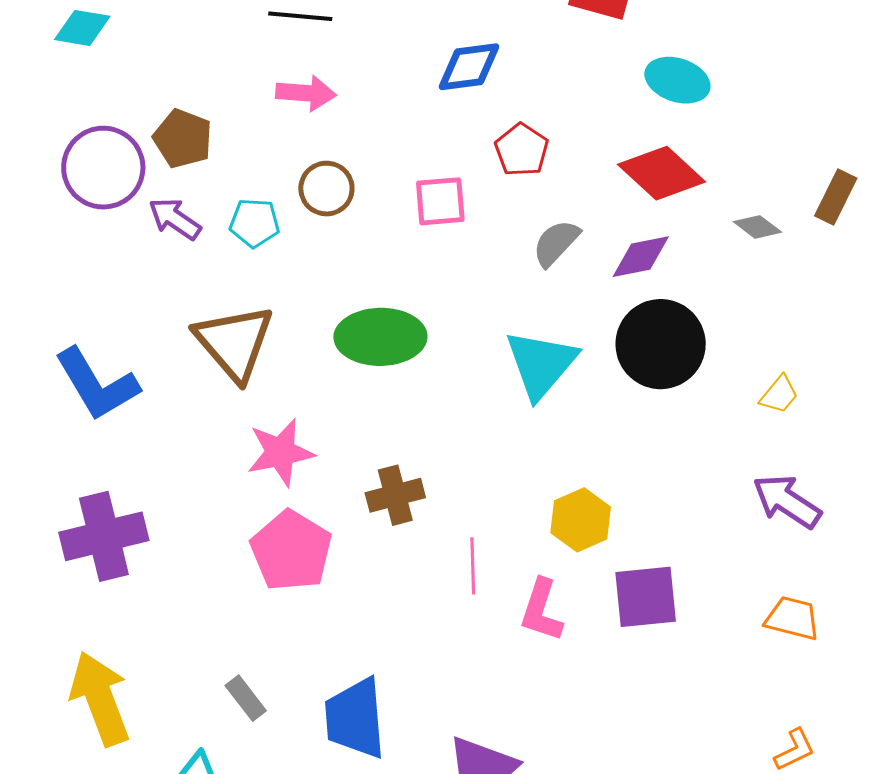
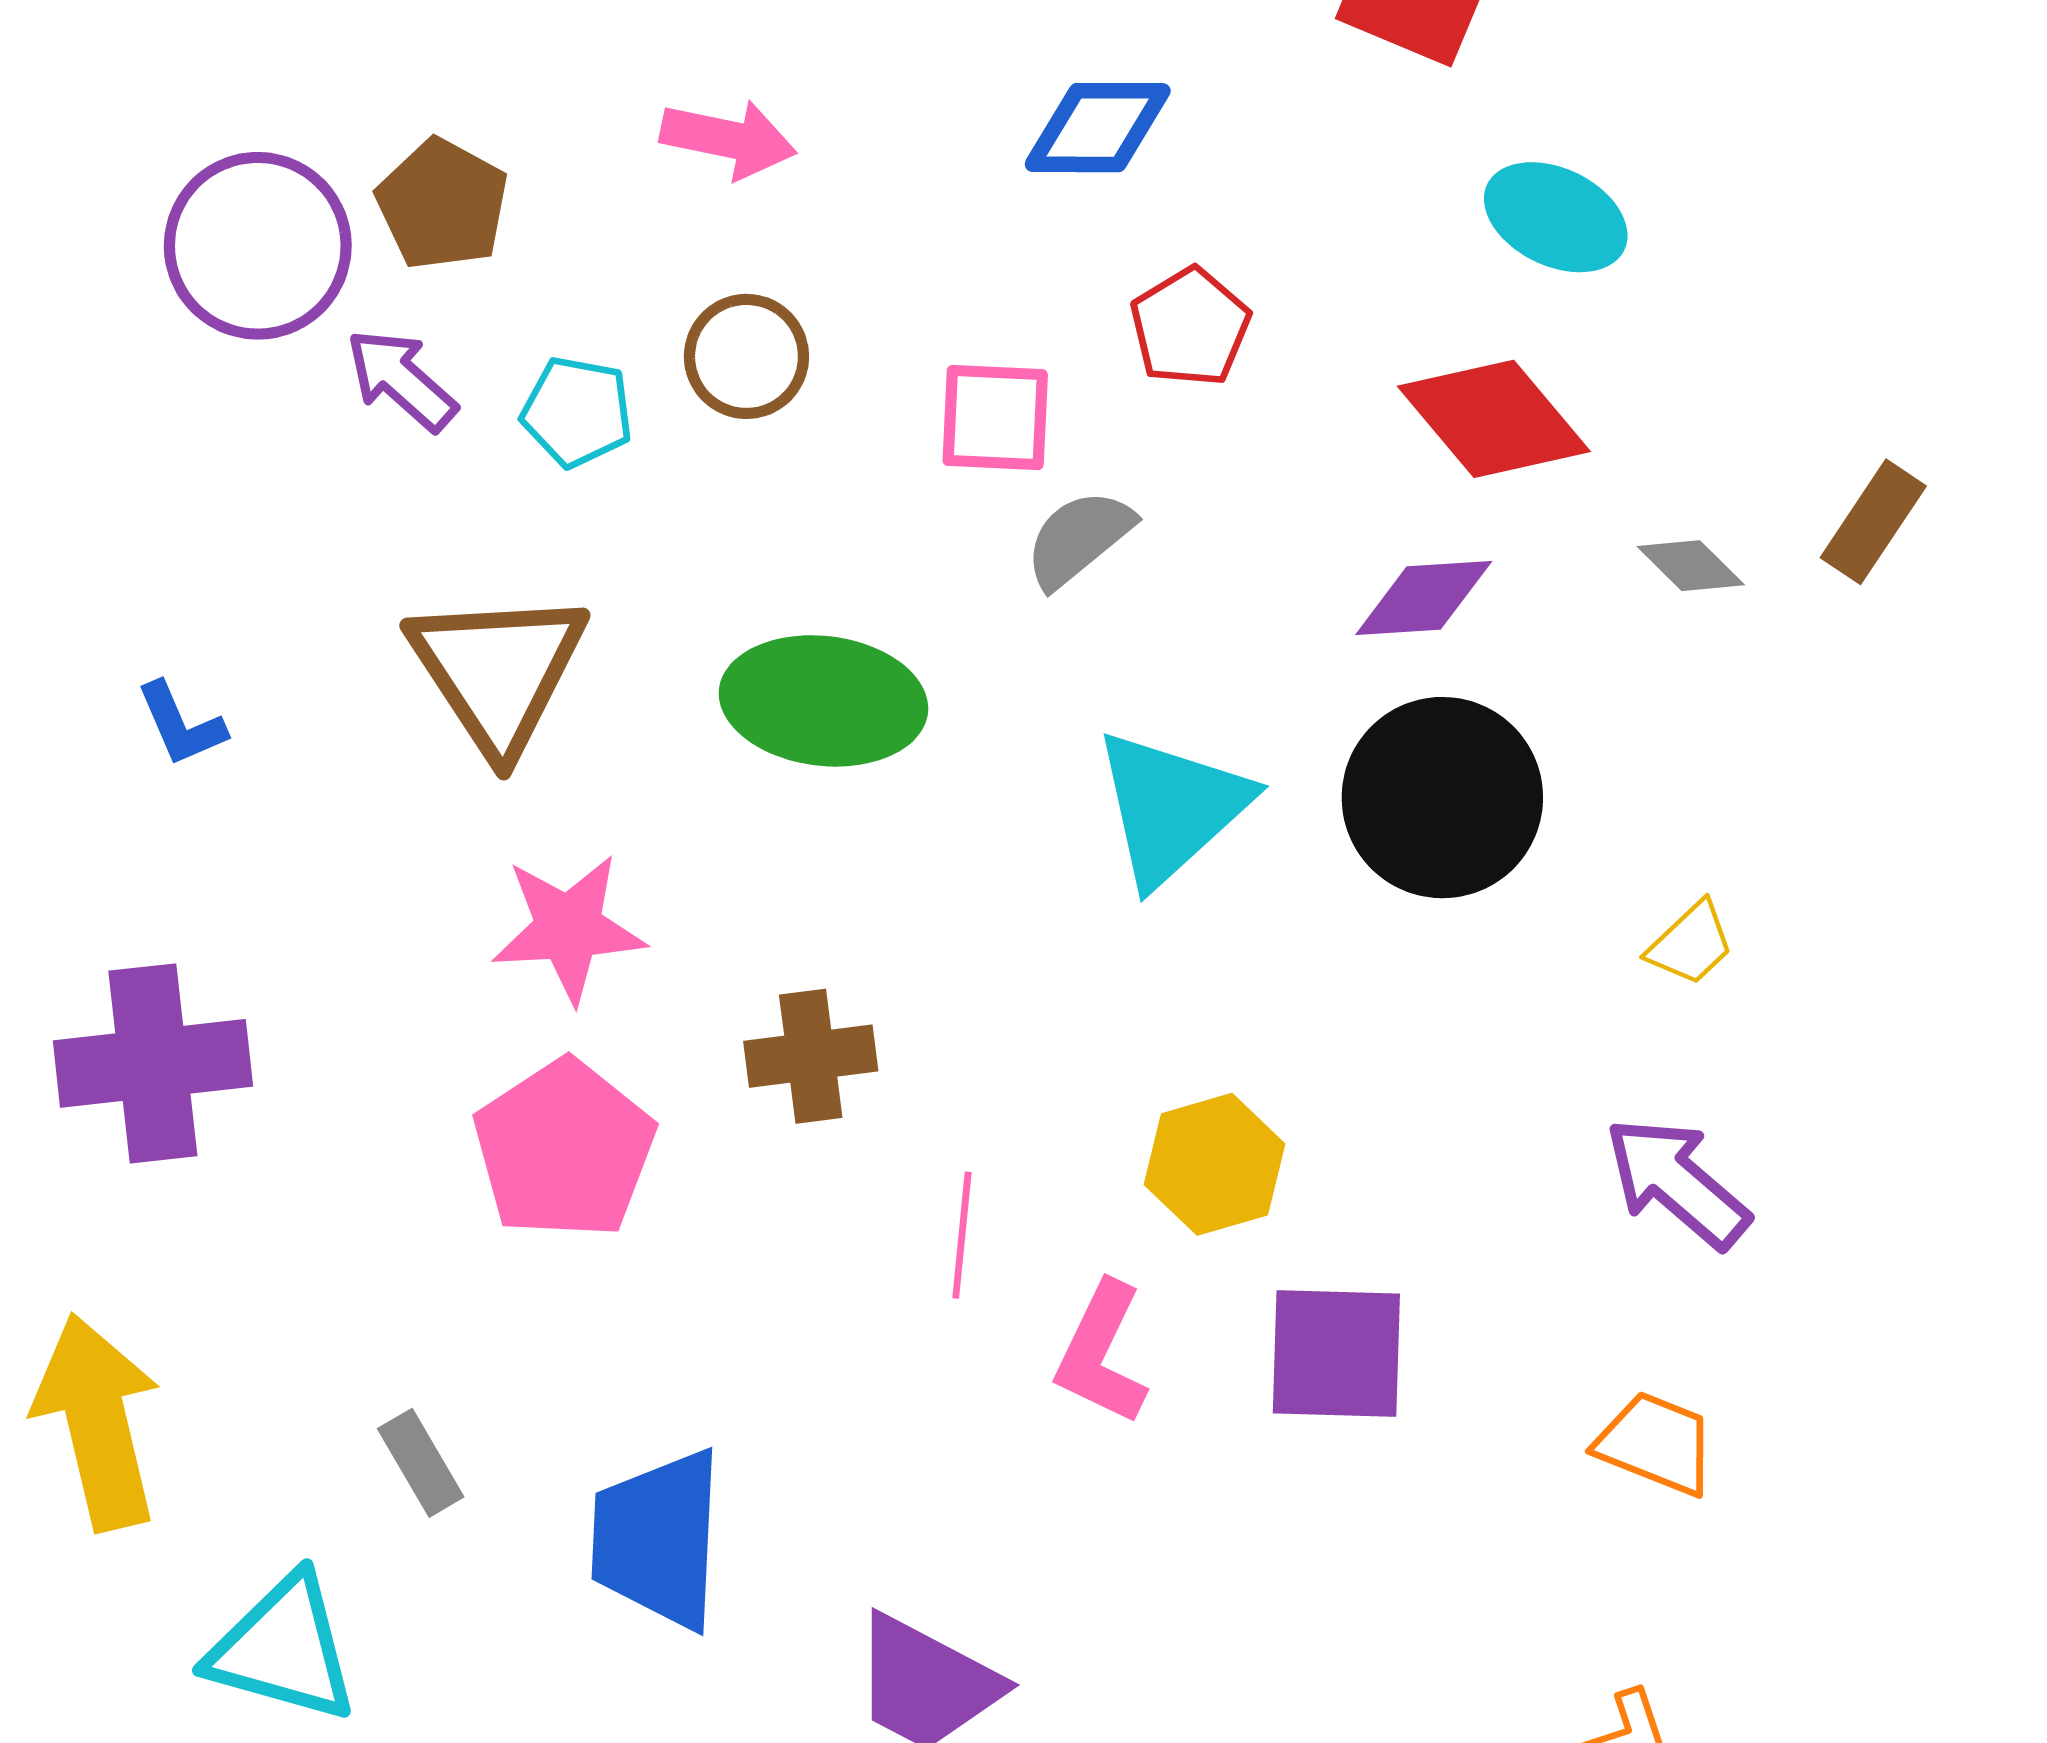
gray semicircle: (556, 243) -> (1079, 539), moved
blue L-shape: (97, 384) -> (181, 724), size x0.5

